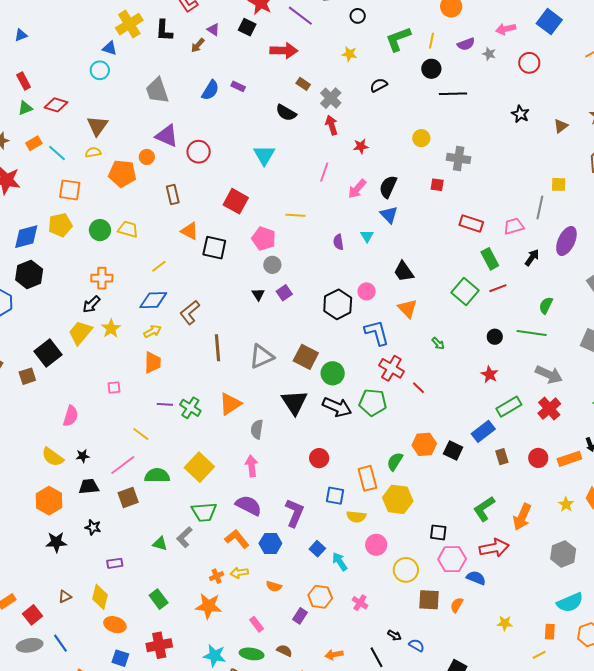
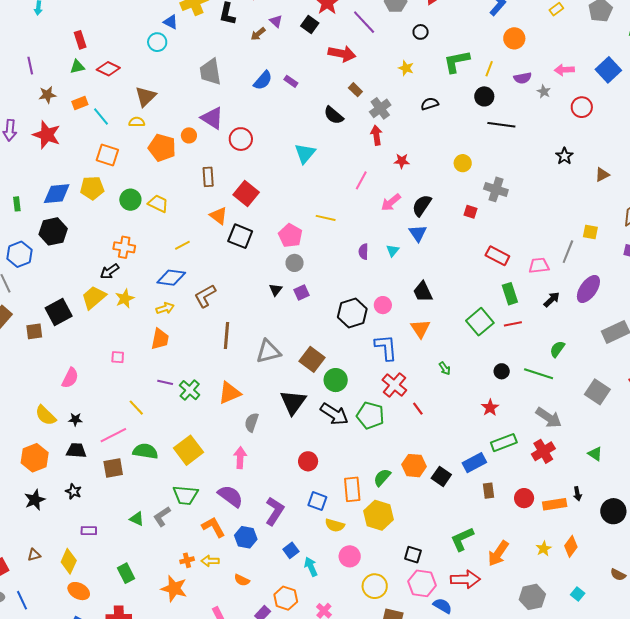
red square: (236, 201) -> (246, 193), moved
black star: (56, 542) -> (35, 500), turned -30

